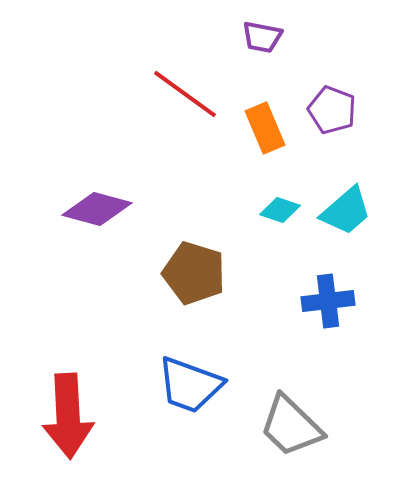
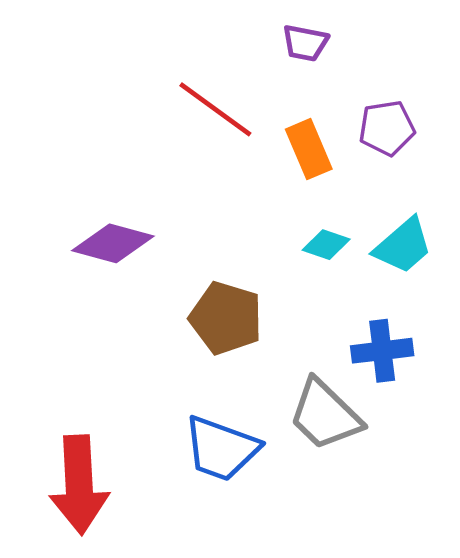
purple pentagon: (332, 110) -> (387, 128), turned -30
gray trapezoid: (291, 426) -> (325, 415), moved

